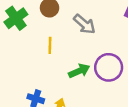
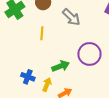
green arrow: (79, 71) -> (61, 66), moved

